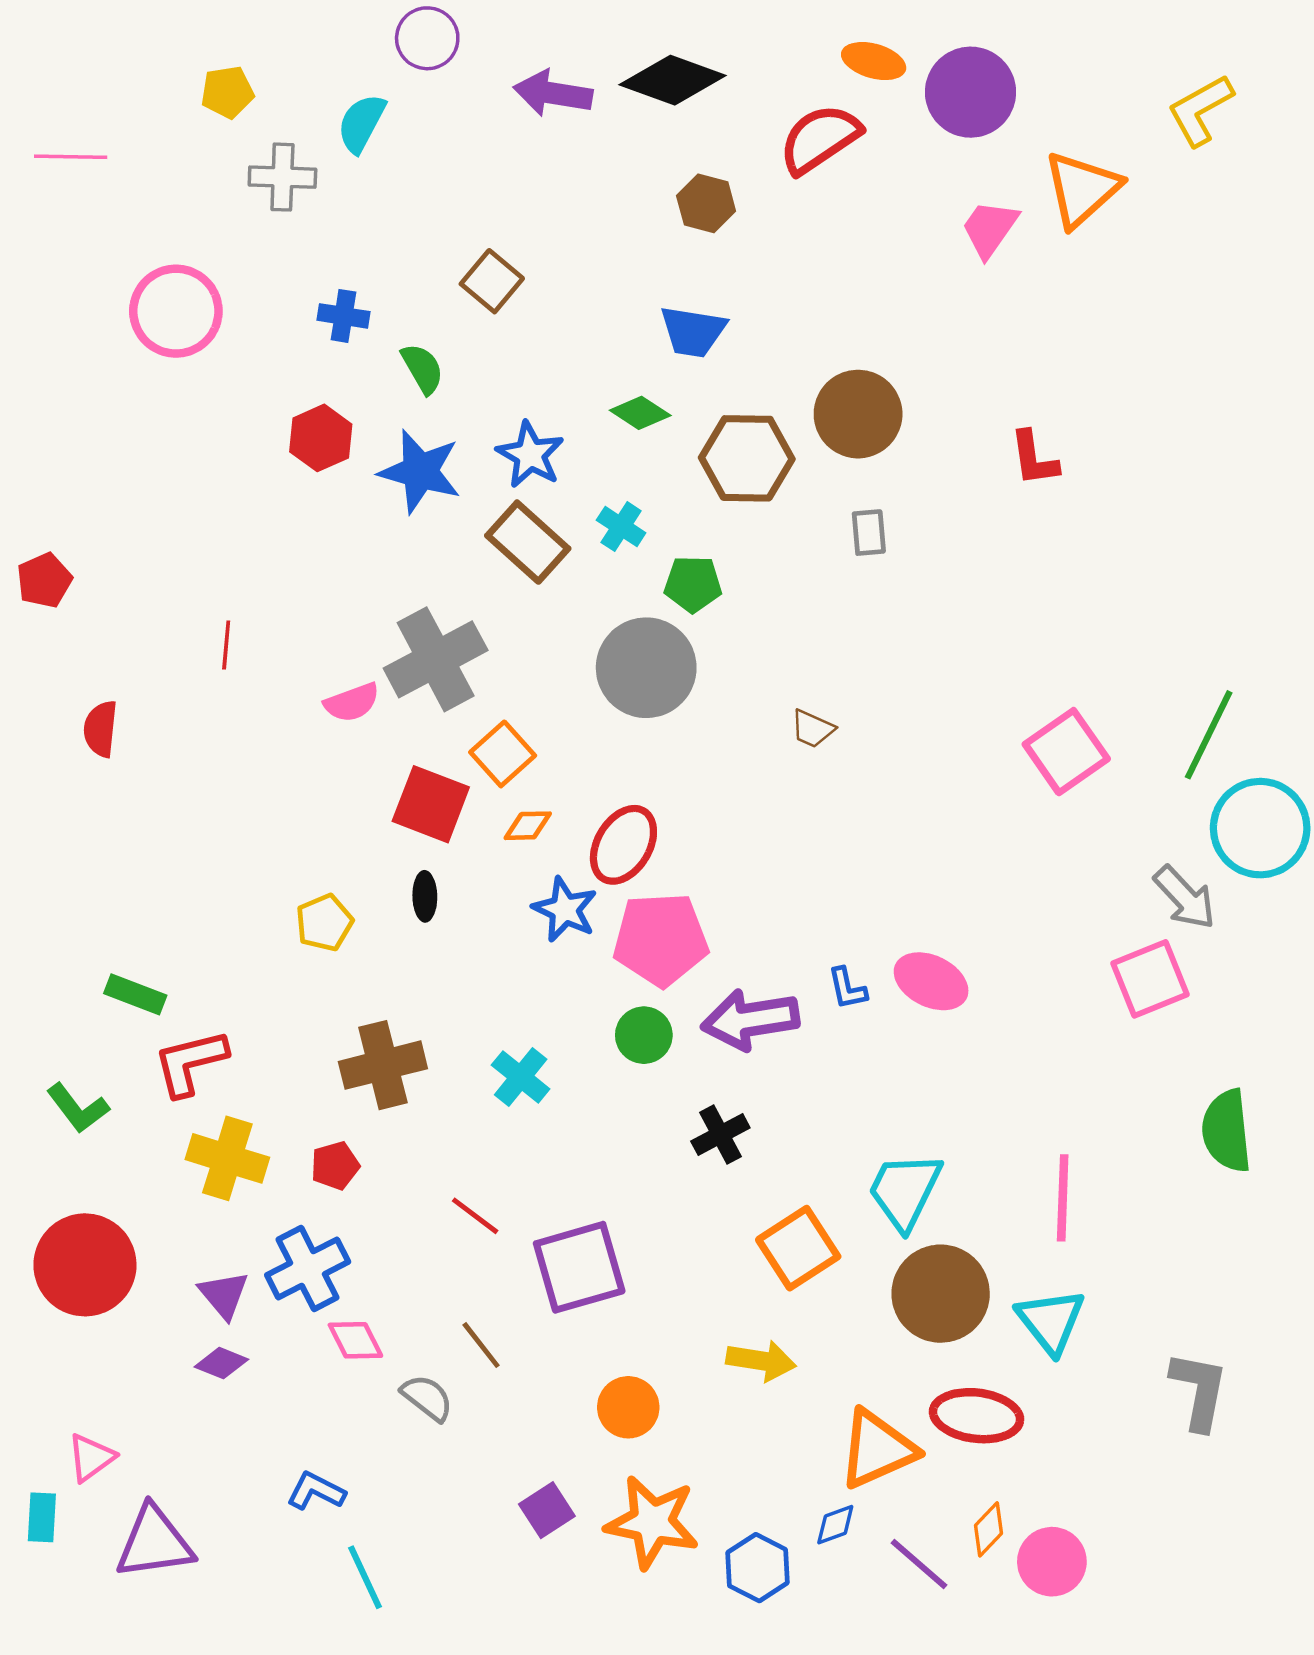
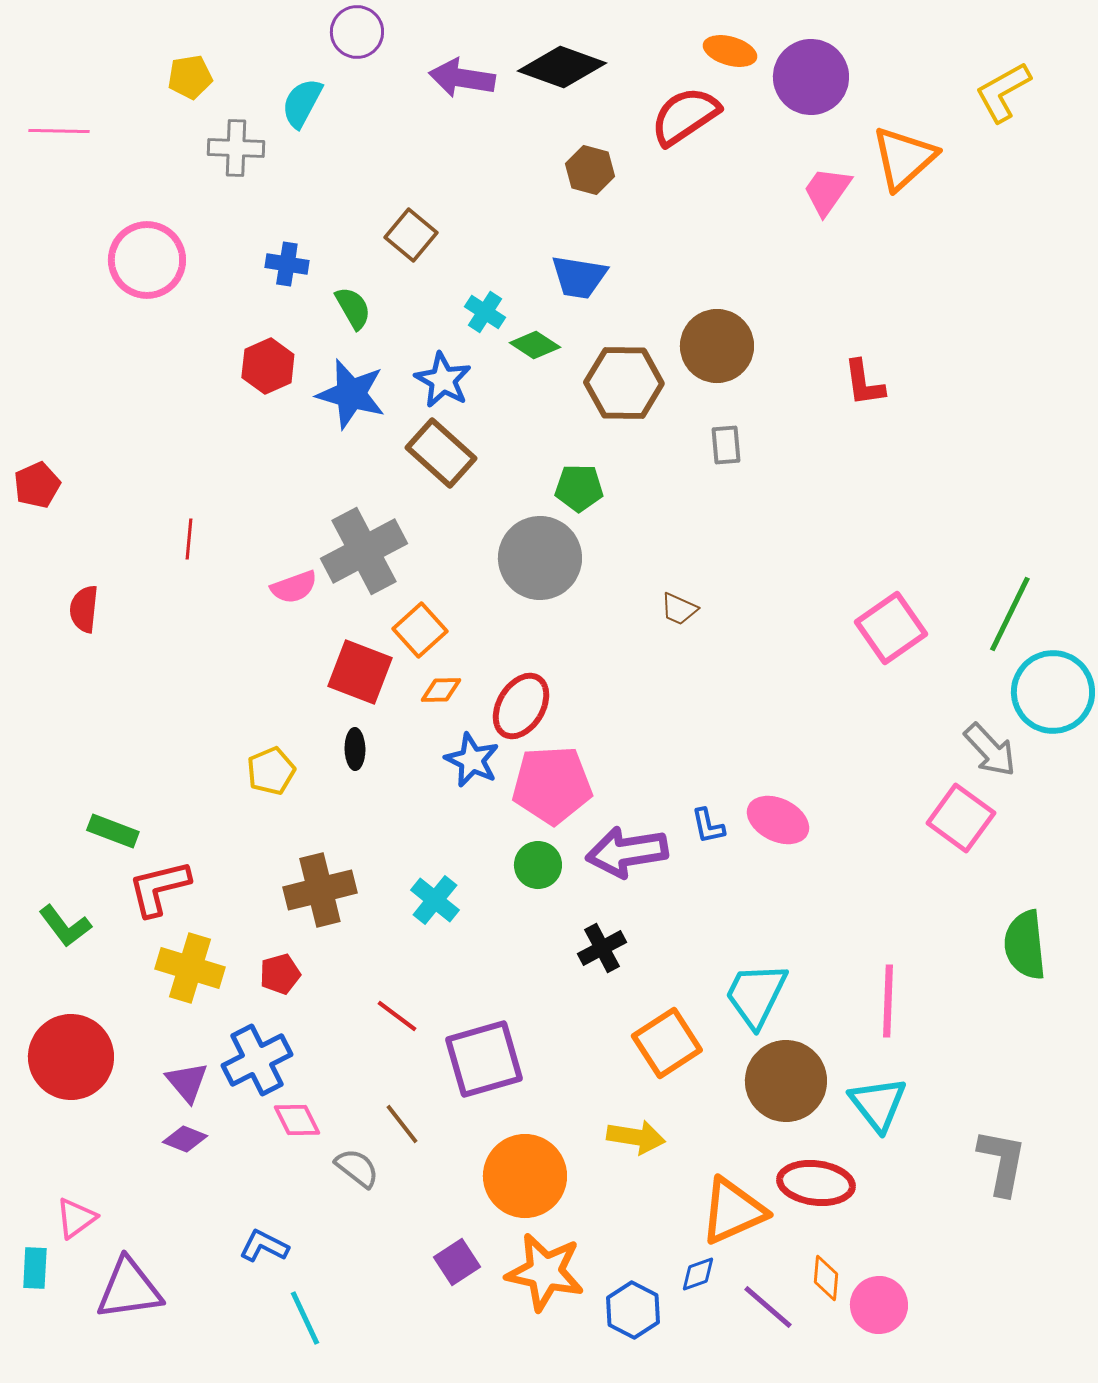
cyan cross: (621, 527) -> (485, 312), moved
pink square: (1150, 979) -> (961, 818), turned -32
orange circle: (628, 1407) -> (525, 1176), size x1.6
orange diamond: (988, 1529) -> (826, 1278), turned -39

